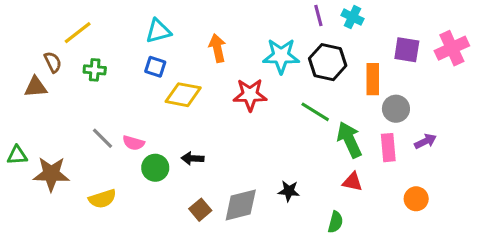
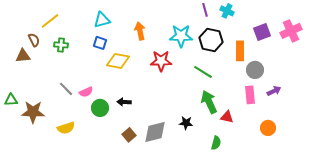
purple square: (407, 50) -> (262, 32), turned -30
green arrow: (349, 140) -> (209, 102), moved
pink semicircle: (134, 143) -> (86, 92), turned -40

